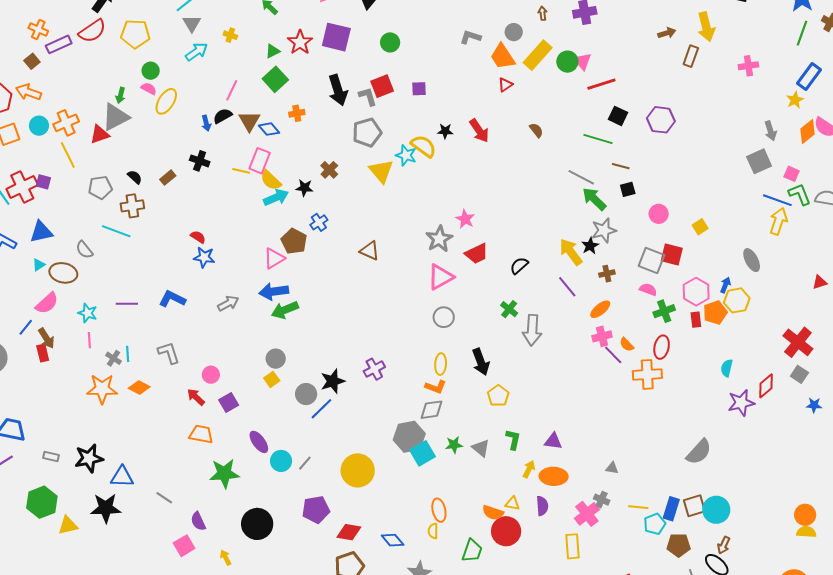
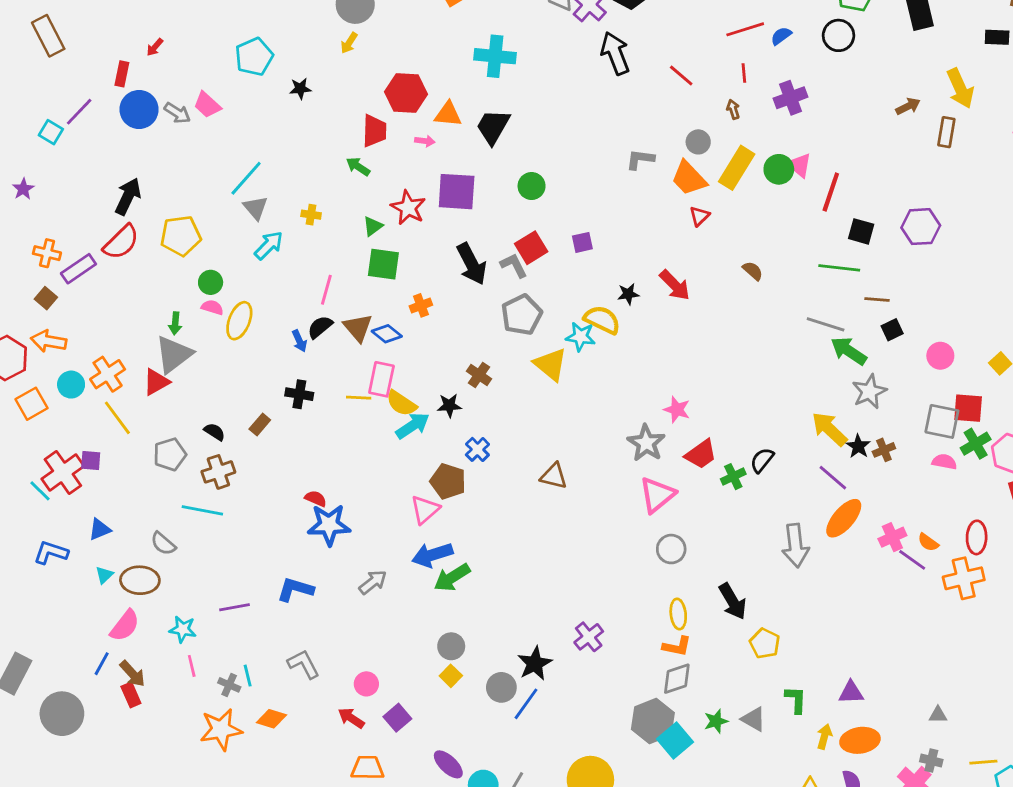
green square: (275, 79) -> (383, 264), turned -30
red line: (601, 84) -> (831, 192), turned -44
blue triangle: (41, 232) -> (100, 529), size x0.7
black star: (590, 246) -> (858, 446), moved
blue star: (204, 257) -> (329, 525), size x1.4
green cross: (509, 309) -> (733, 477), moved, turned 36
orange ellipse: (600, 309) -> (844, 518), moved, size x1.4
green cross: (664, 311) -> (976, 444), moved

